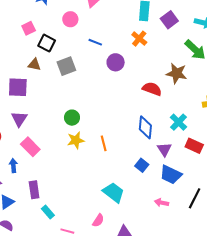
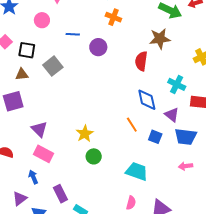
red semicircle: (152, 89) -> (141, 61), turned -84
green circle: (72, 118) -> (94, 156), moved
purple triangle: (19, 119) -> (39, 129), moved
orange line: (104, 143) -> (132, 125), moved

